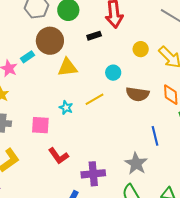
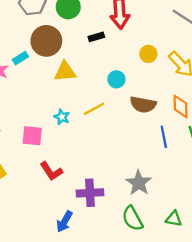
blue line: (155, 136) -> (164, 137), moved

